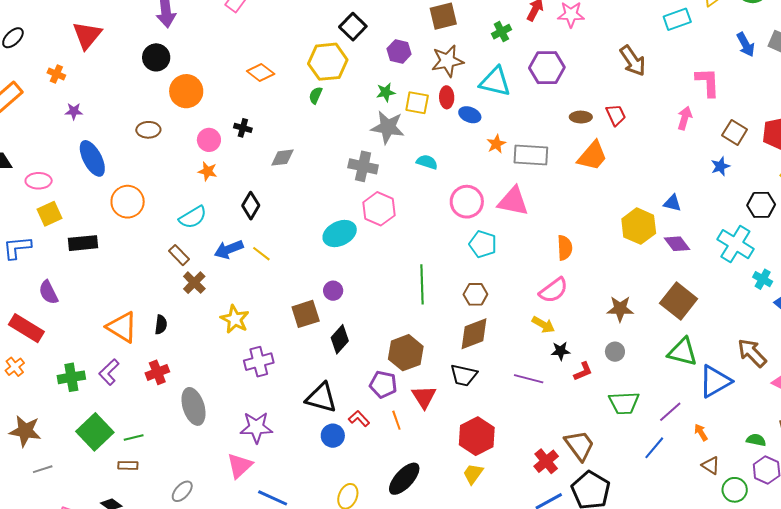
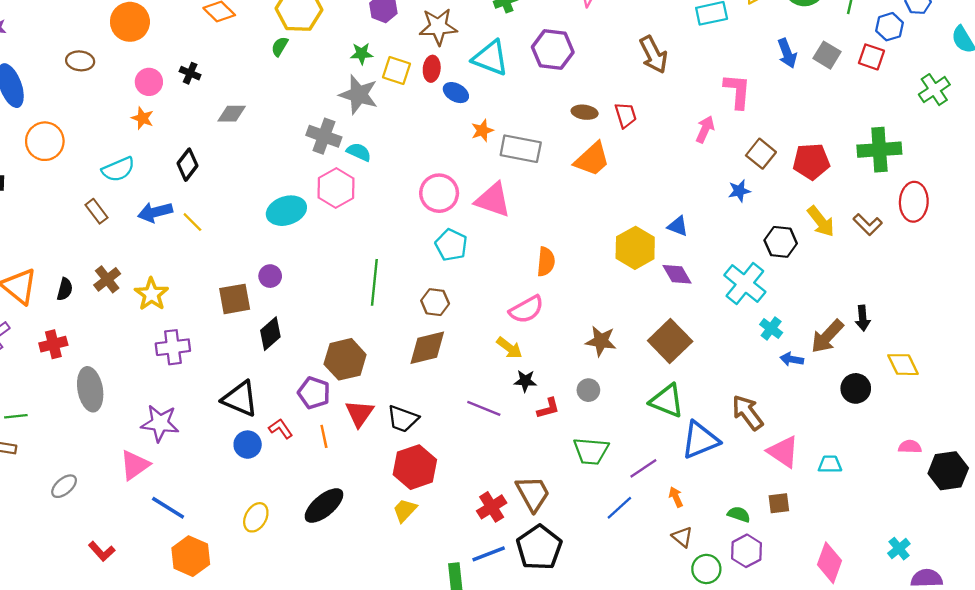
cyan semicircle: (427, 162) -> (359, 152), moved
brown cross: (194, 283) -> (107, 279), moved
black trapezoid: (464, 375) -> (403, 419), moved

